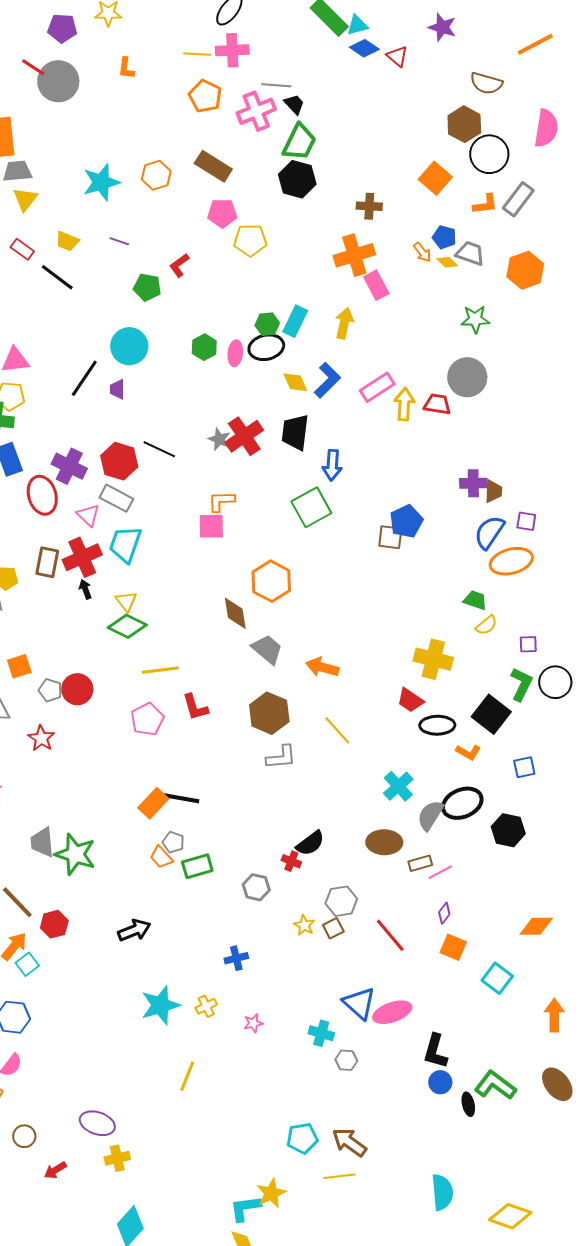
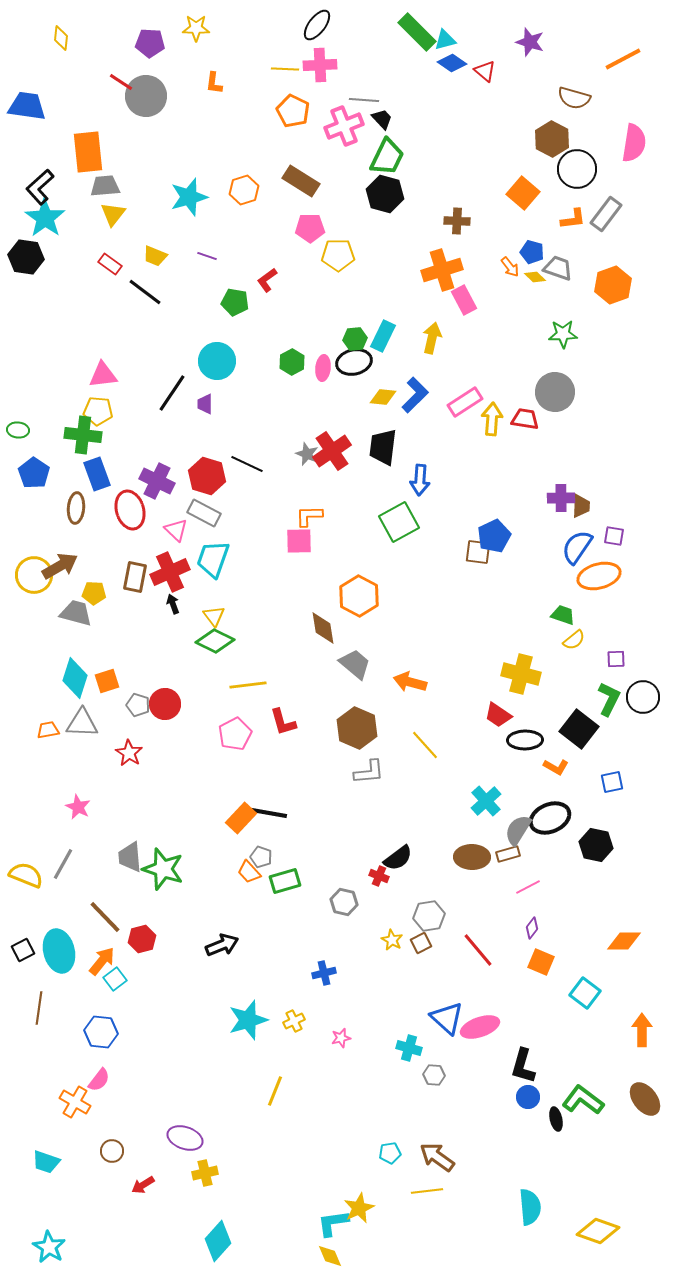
yellow diamond: (295, 382) -> (383, 397), turned -60
brown rectangle: (420, 863) -> (508, 854), moved
cyan pentagon: (302, 1138) -> (390, 1153), size x0.7

